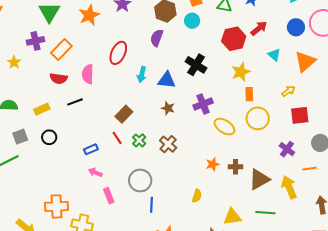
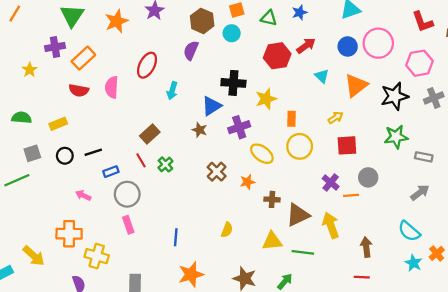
black cross: (196, 65) -> (233, 83), turned -30
yellow star: (241, 72) -> (266, 99), moved
blue triangle: (167, 80) -> (211, 106), moved, turned -42
black line: (75, 102) -> (93, 152), moved
brown cross: (168, 144) -> (217, 172), moved
orange star: (213, 164) -> (247, 182), moved
orange line: (310, 169) -> (351, 195), moved
pink arrow: (95, 172) -> (83, 195), moved
gray circle: (140, 180) -> (127, 194), moved
yellow triangle: (232, 217) -> (272, 241), moved

